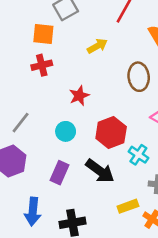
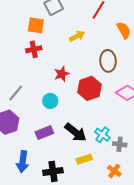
red hexagon: (111, 132) -> (89, 88), moved
cyan cross: (138, 155) -> (102, 135), moved
purple rectangle: (60, 173) -> (44, 133), turned 42
yellow rectangle: (128, 206) -> (84, 159), moved

